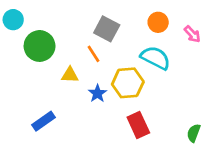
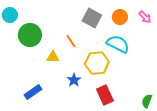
gray square: (107, 29) -> (92, 18), moved
pink arrow: (192, 34) -> (145, 17), moved
blue star: (97, 93) -> (74, 80), moved

